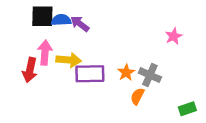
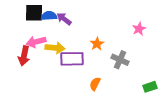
pink arrow: (45, 53) -> (36, 42), turned -108
orange star: (126, 73) -> (97, 44), moved
orange semicircle: (137, 96) -> (95, 84), moved

